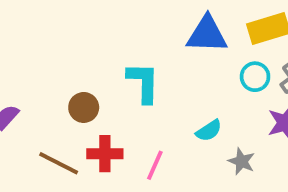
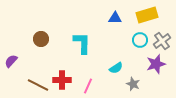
blue triangle: (207, 34) -> (115, 18), size x0.6
brown circle: (84, 107) -> (41, 39), moved

